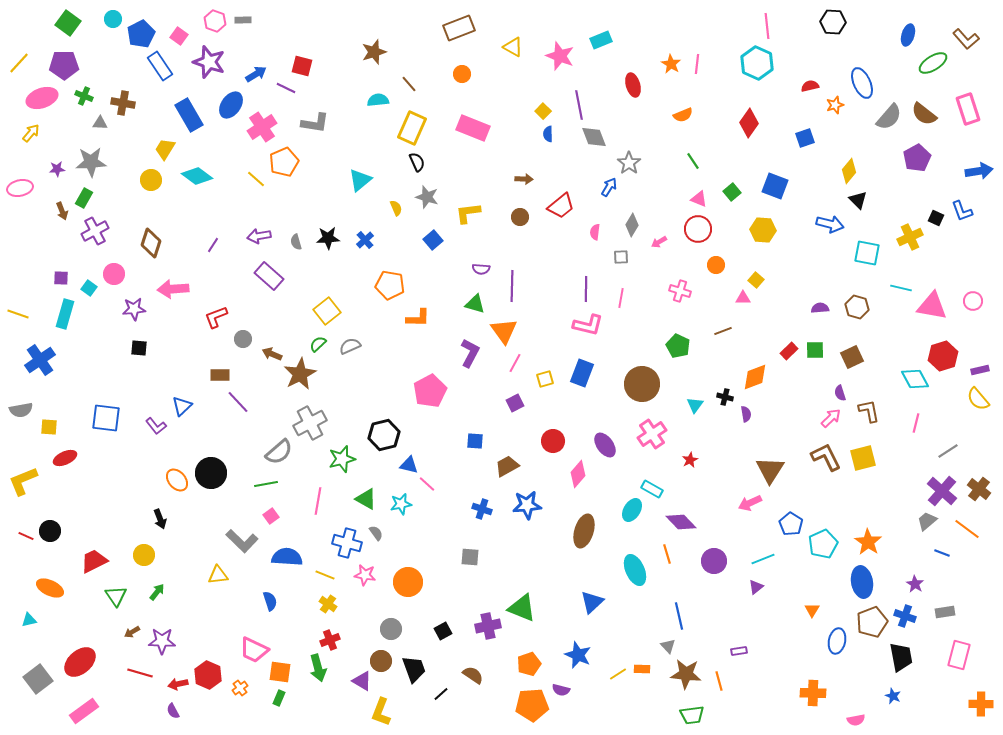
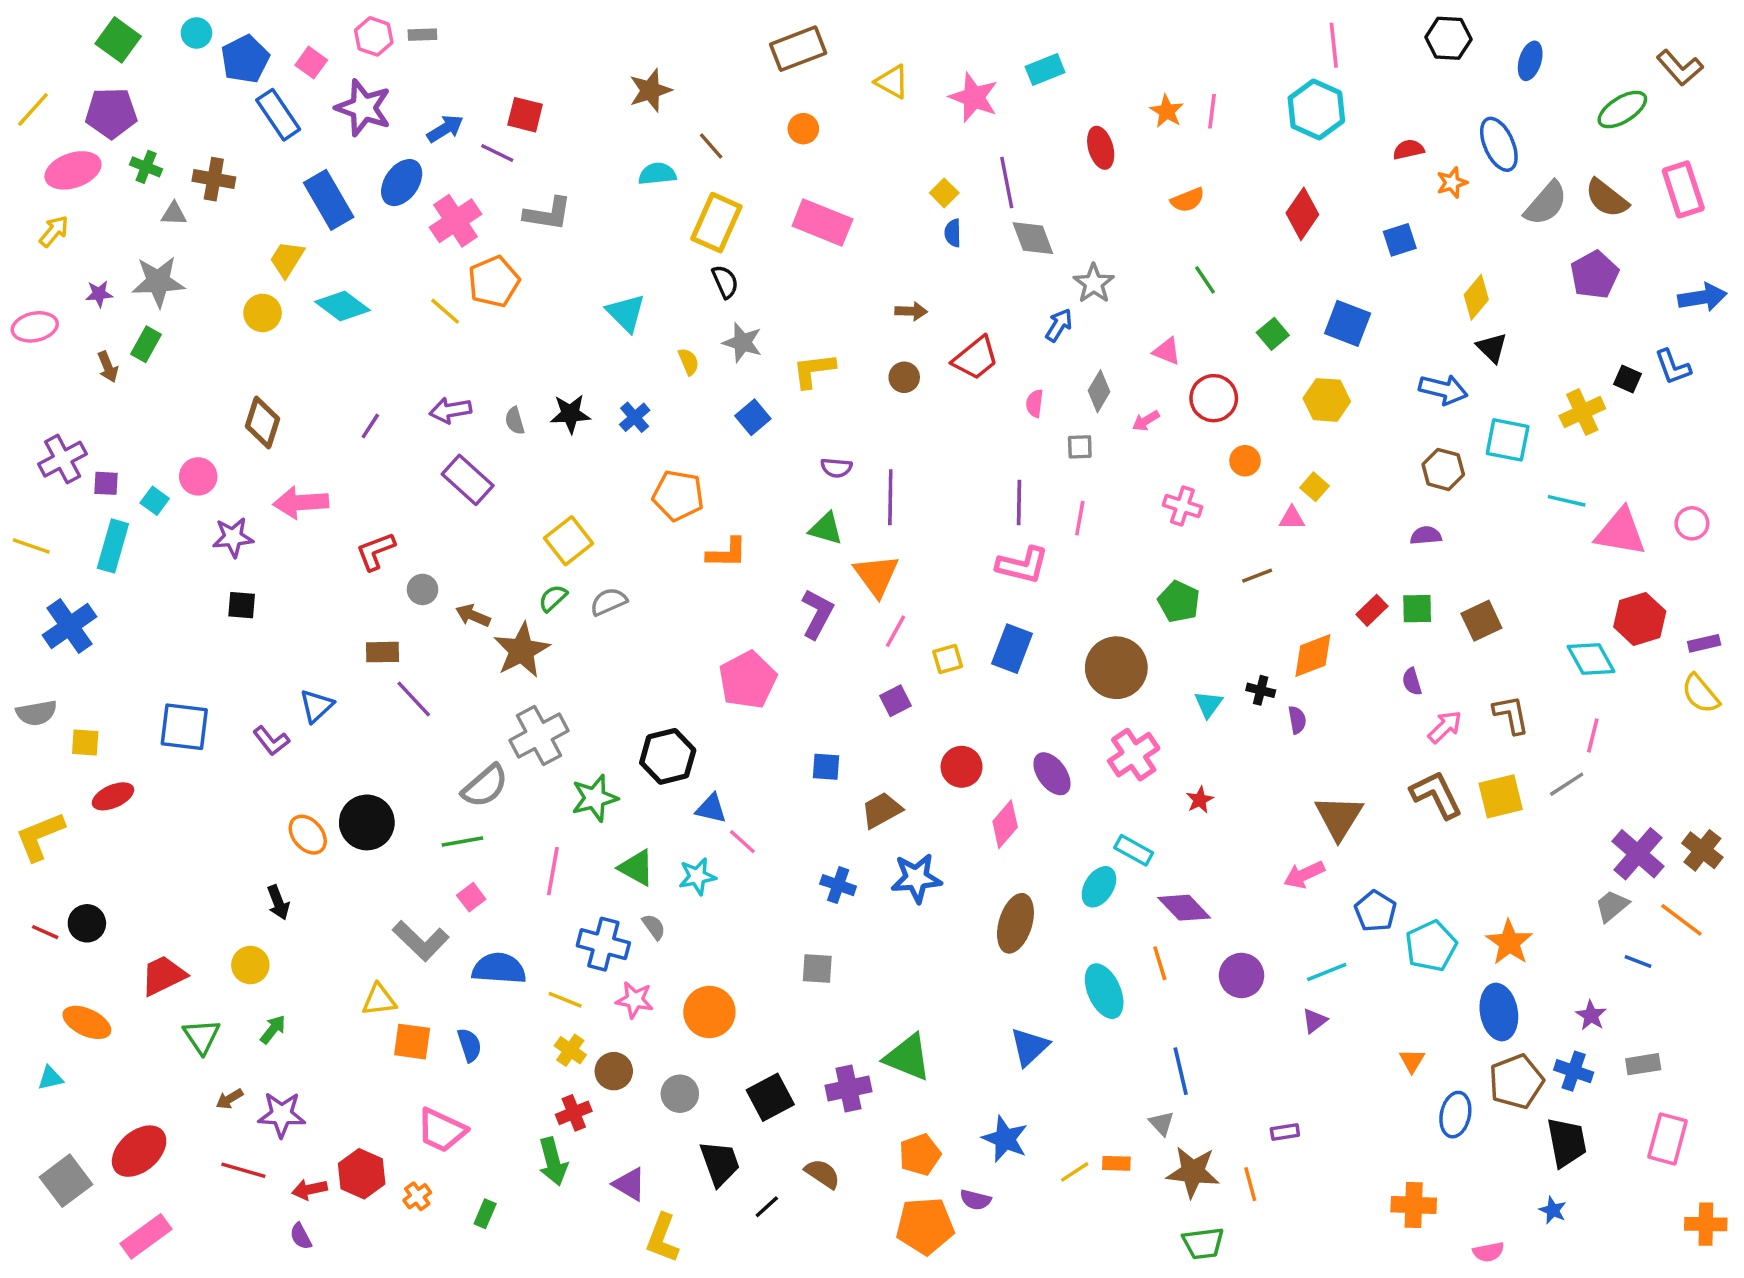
blue ellipse: (908, 35) -> (1530, 61), moved
cyan triangle: (360, 180) -> (626, 313), turned -35
pink triangle: (699, 199) -> (1167, 351), moved
purple cross: (95, 231) -> (63, 459), moved
brown hexagon: (857, 307) -> (1443, 469), moved
purple semicircle: (840, 393) -> (1412, 682), moved
gray line: (948, 451) -> (1567, 784), moved
black square: (443, 631) -> (770, 1097), size x1.5
brown circle: (381, 661) -> (614, 1071), moved
orange square: (280, 672) -> (412, 1042), moved

